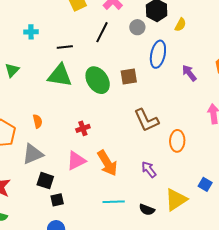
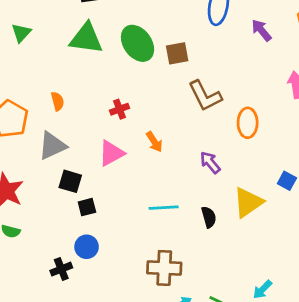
brown square: (129, 76) -> (177, 53), moved
orange arrow: (107, 163) -> (154, 142), moved, size x0.6
black semicircle: (147, 210) -> (209, 217), turned -126

